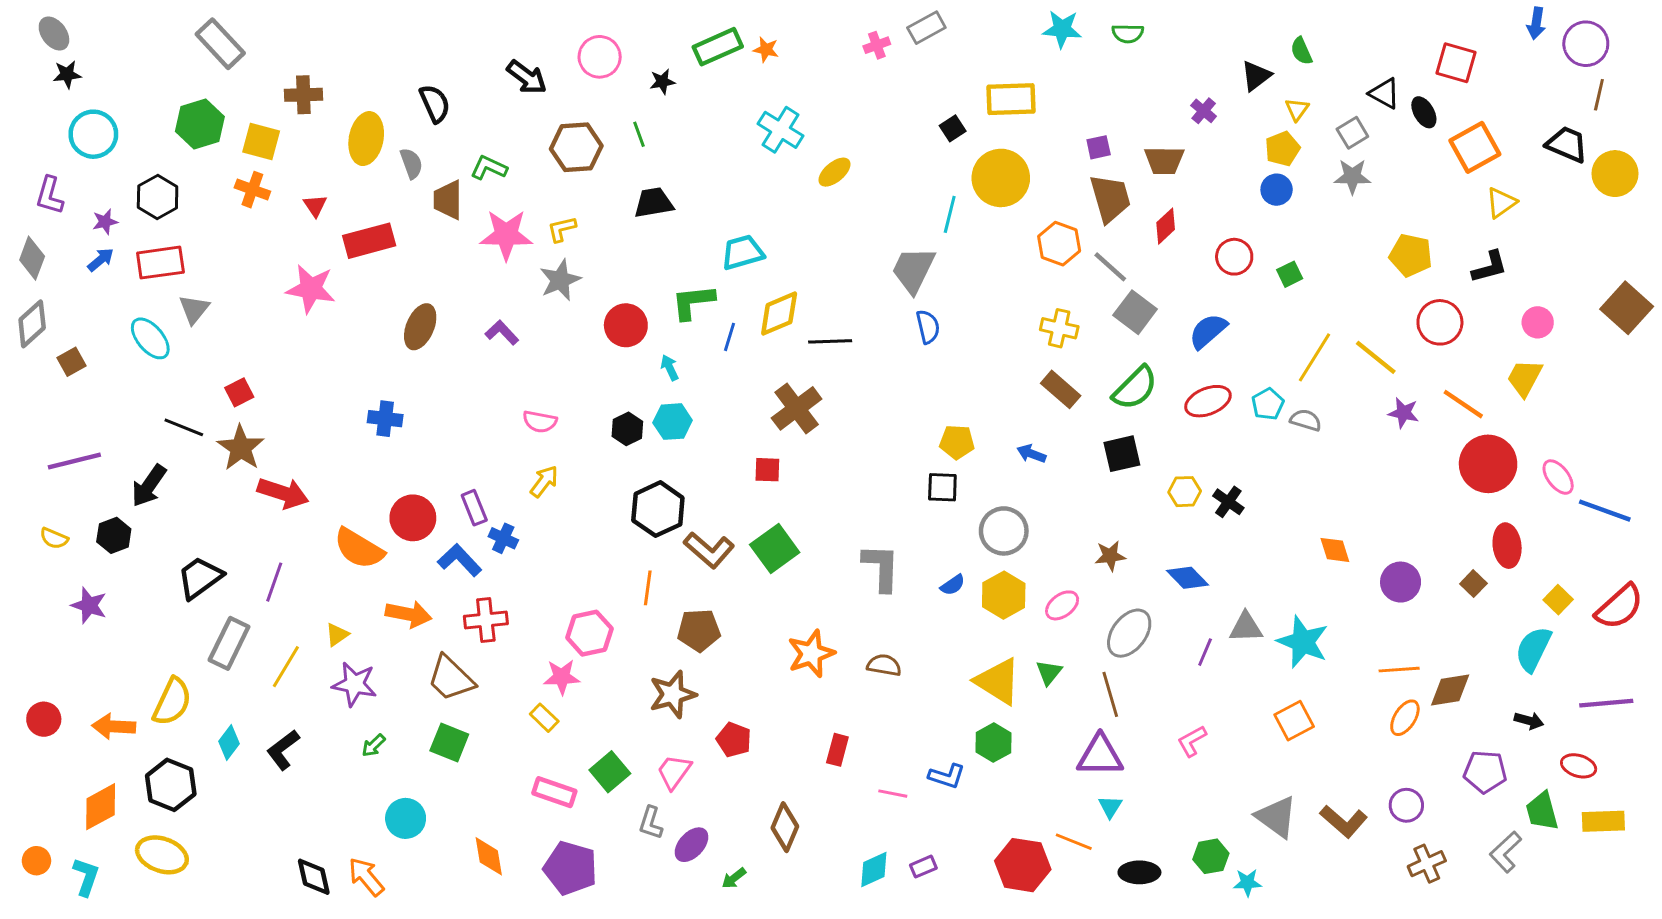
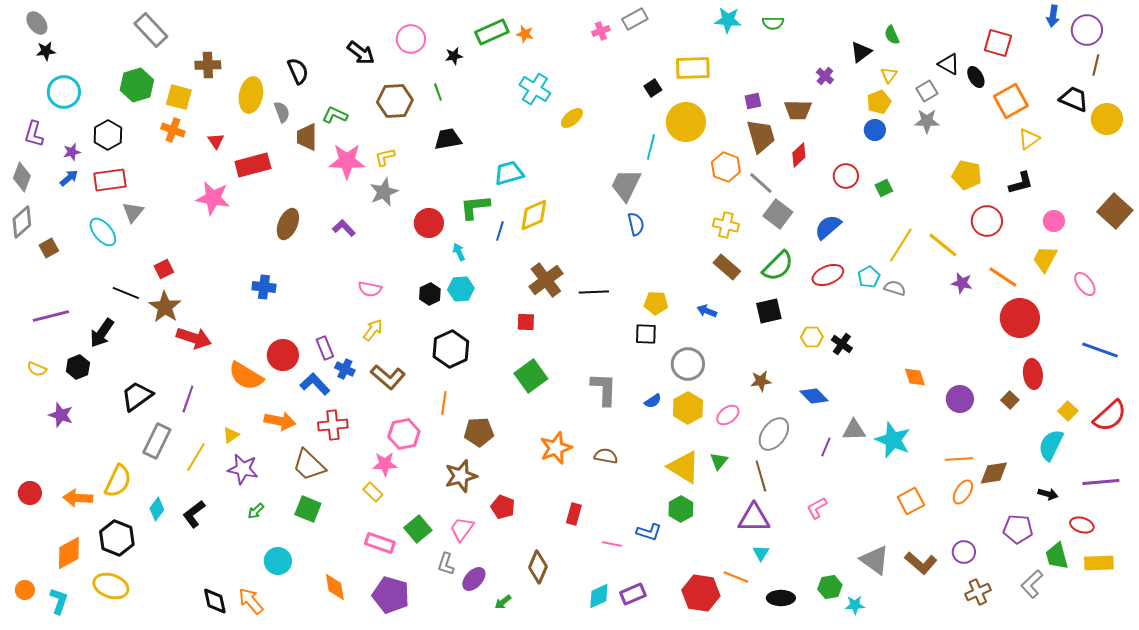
black line: (830, 341) -> (594, 292), moved
pink ellipse: (1558, 477) -> (1085, 284), moved
brown L-shape: (709, 550) -> (388, 377), moved
orange square: (1294, 721) -> (911, 501), moved
purple rectangle: (923, 867) -> (633, 594), size x1.4

